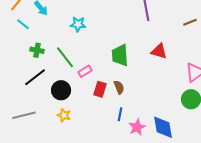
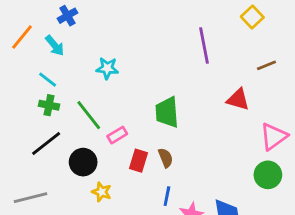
cyan line: (23, 24) -> (48, 80), moved
red triangle: (159, 51) -> (238, 100), moved
yellow star: (64, 115) -> (102, 192), moved

